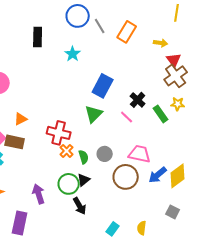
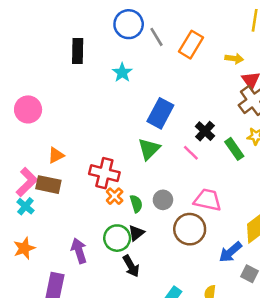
blue arrow: (158, 175) -> (230, 252), moved

